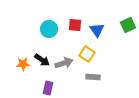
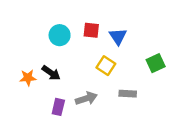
green square: (128, 25) -> (156, 63), moved
gray arrow: (64, 63) -> (86, 98), moved
gray rectangle: (93, 77) -> (128, 94), moved

